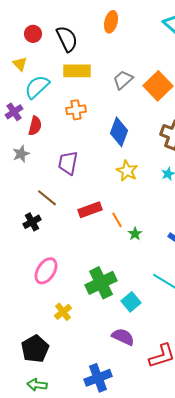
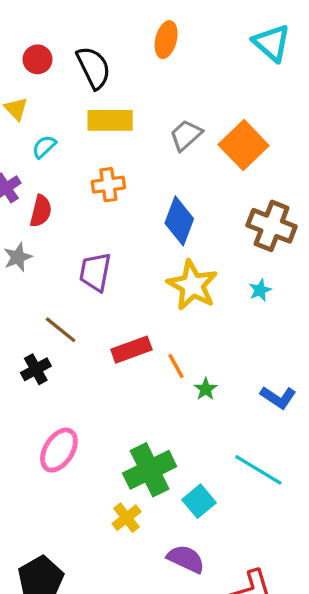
cyan semicircle: (37, 87) -> (44, 147), size x0.6
yellow star: (127, 171) -> (192, 285), size x1.4
yellow cross: (63, 312) -> (127, 518), moved

